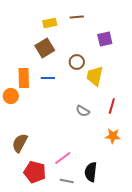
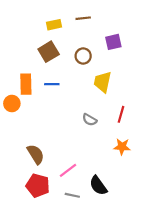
brown circle: (77, 62) -> (83, 56), moved
brown semicircle: (20, 143) -> (36, 154), moved, turned 120
black semicircle: (91, 172) -> (98, 186), turned -42

